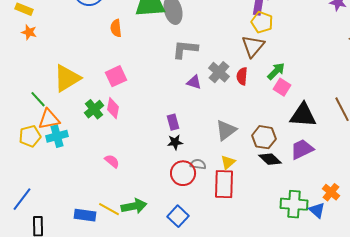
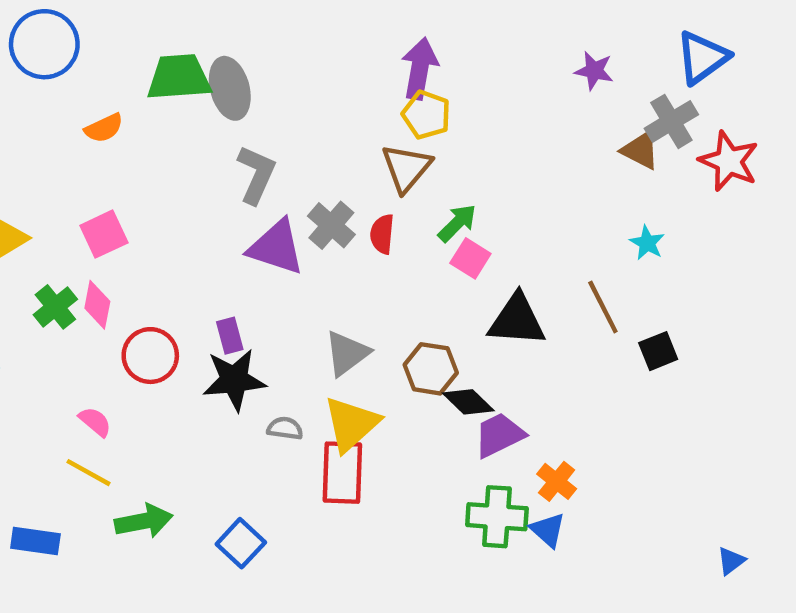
orange semicircle: (116, 28) -> (104, 128), turned -108
gray L-shape: (185, 49) -> (256, 174), turned 108
purple triangle: (194, 82) -> (276, 247), size x1.8
black star: (175, 142) -> (234, 380), size x1.8
purple trapezoid: (302, 149) -> (499, 435), moved
black diamond: (270, 159) -> (468, 402), moved
yellow triangle: (228, 162) -> (351, 424), size x1.8
red circle: (183, 173) -> (150, 356), moved
orange cross: (331, 192) -> (557, 481), moved
yellow line: (109, 209) -> (88, 473), moved

